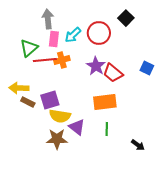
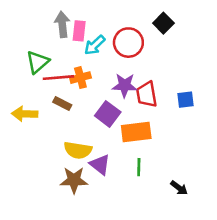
pink rectangle: (54, 39) -> (79, 31), moved
purple star: (96, 66) -> (125, 85), turned -30
blue square: (147, 68) -> (186, 100), moved, turned -32
red trapezoid: (113, 73) -> (147, 94), turned 40
purple square: (50, 100) -> (108, 114), moved, turned -36
brown rectangle: (28, 102) -> (62, 104), moved

